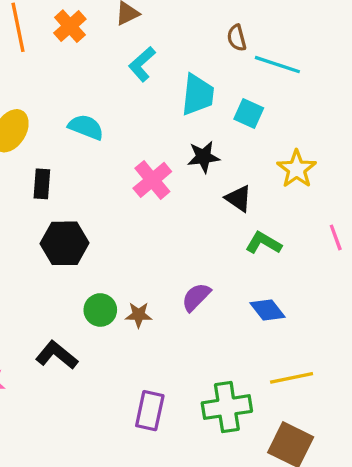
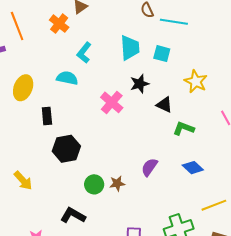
orange cross: (70, 26) -> (59, 24), moved
cyan L-shape: (142, 64) -> (84, 53), moved

